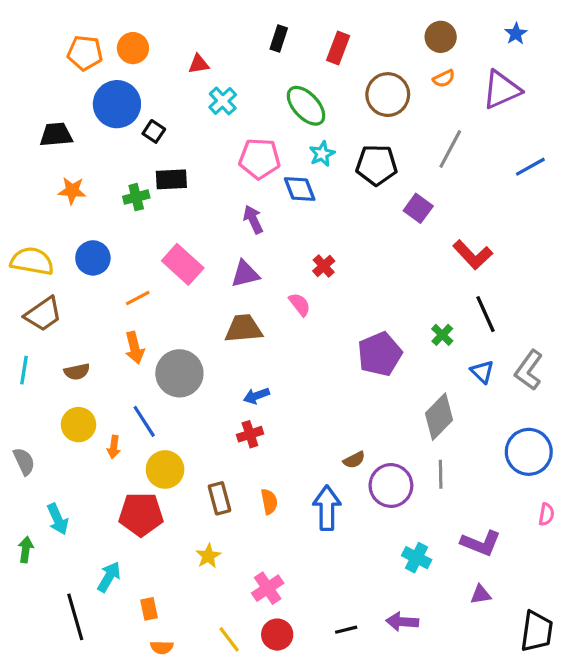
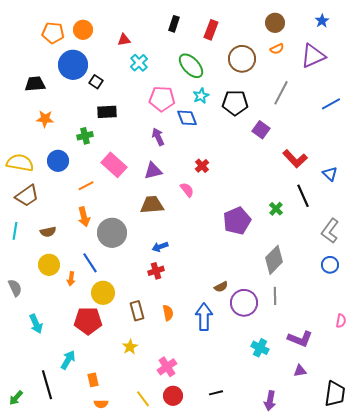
green cross: (136, 197) -> (85, 136), moved
blue triangle: (482, 372) -> (330, 174), moved
blue circle: (529, 452) -> (330, 265), moved, size x0.6
green arrow: (26, 550) -> (16, 398), moved, turned -147
purple arrow: (402, 622) -> (270, 401), moved, turned -84

